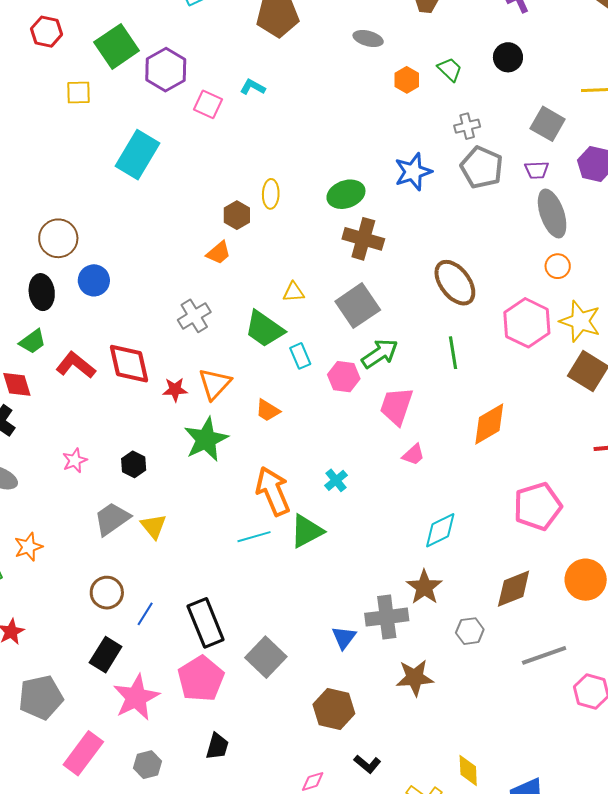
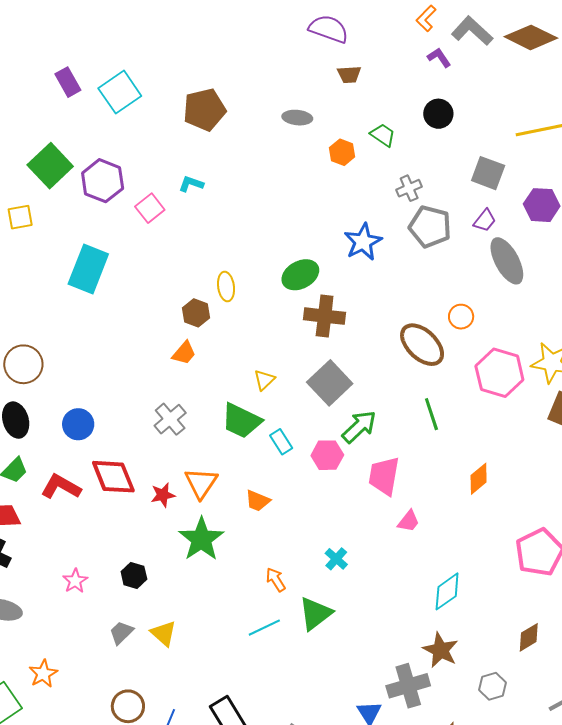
pink square: (208, 104) -> (150, 208), turned 36
purple trapezoid: (537, 170) -> (485, 220), turned -40
orange circle: (558, 266) -> (461, 317), moved
blue circle: (94, 280) -> (78, 424), moved
yellow triangle: (294, 292) -> (264, 380), turned -30
orange diamond: (489, 424) -> (479, 479), size x0.7
orange arrow: (273, 491) -> (276, 580), size x0.5
gray trapezoid: (112, 519) -> (121, 633), size x0.7
brown diamond: (514, 589) -> (529, 637), size x0.7

